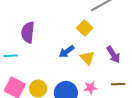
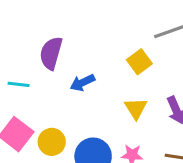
blue arrow: (67, 52) -> (82, 83), moved

